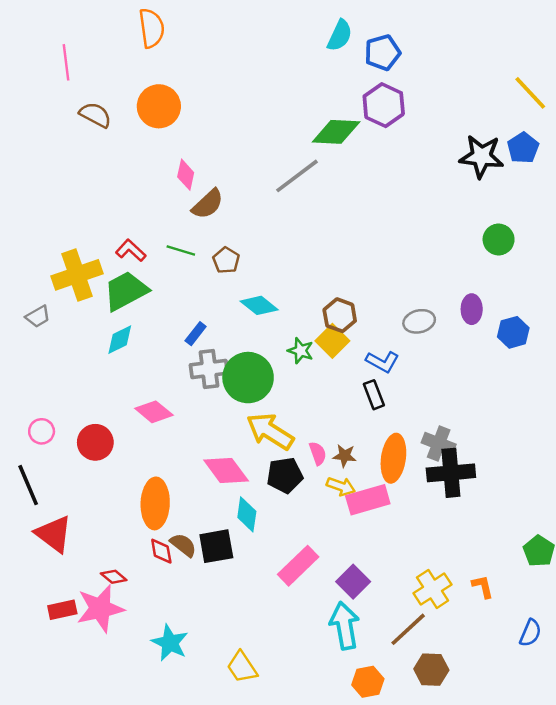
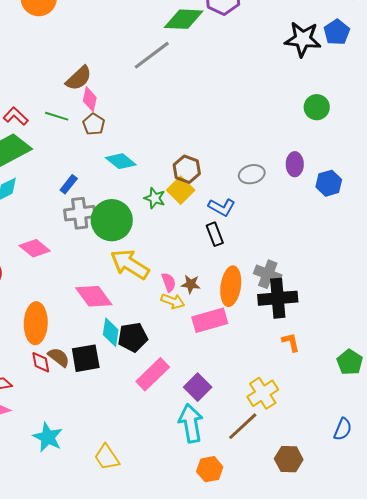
pink diamond: (186, 175) -> (90, 99), moved
black pentagon: (285, 475) -> (133, 337), moved
yellow arrow: (341, 486) -> (173, 301), moved
orange L-shape: (483, 587) -> (291, 342), moved
brown hexagon: (431, 670) -> (289, 459), moved

